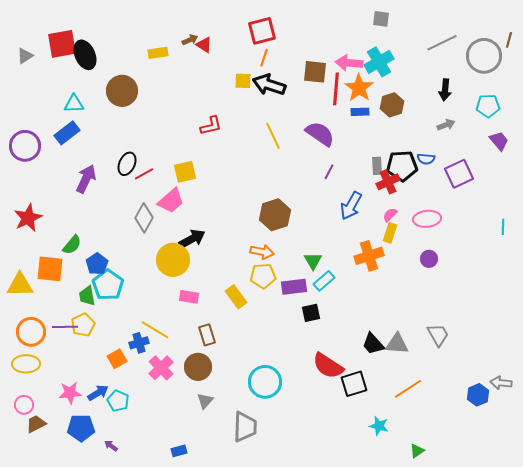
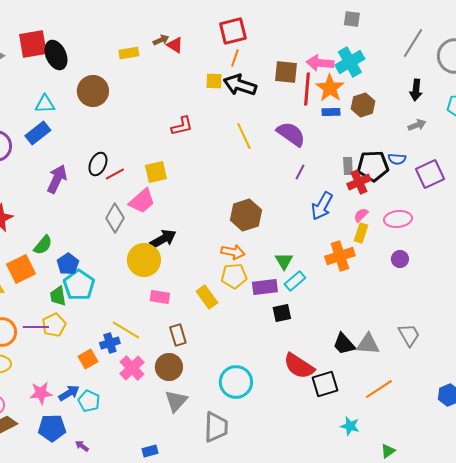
gray line: (442, 43) -> (413, 43), turned -32
orange square: (50, 269) -> (21, 269), turned -32
gray triangle: (205, 401) -> (176, 401), size x1.4

